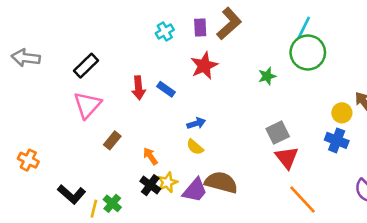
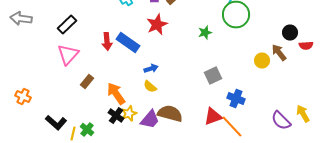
blue rectangle: (166, 89) -> (128, 42), size x1.6
blue cross: (337, 140) -> (236, 98), moved
orange arrow: (150, 156) -> (116, 94), size x1.6
red triangle: (287, 157) -> (213, 116), moved, turned 48

